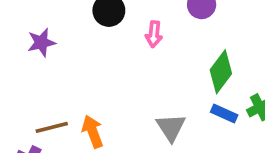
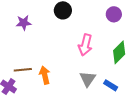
pink arrow: (154, 34) -> (85, 45), moved, size x1.5
blue rectangle: (224, 113) -> (111, 85), moved

